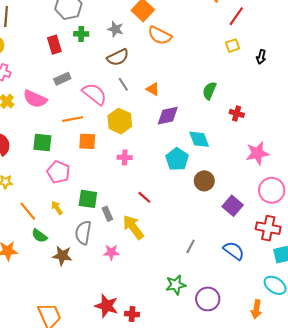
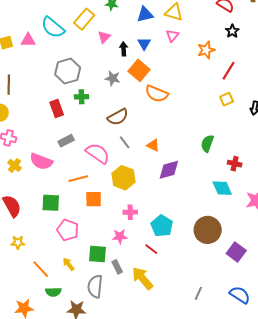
gray star: (115, 29) -> (113, 78), moved
cyan diamond: (199, 139) -> (222, 188), moved
cyan pentagon: (177, 159) -> (162, 226), moved
brown circle: (204, 181) -> (208, 230), size x1.4
green semicircle: (39, 236) -> (53, 292), turned -35
pink star: (111, 252) -> (120, 236), moved

